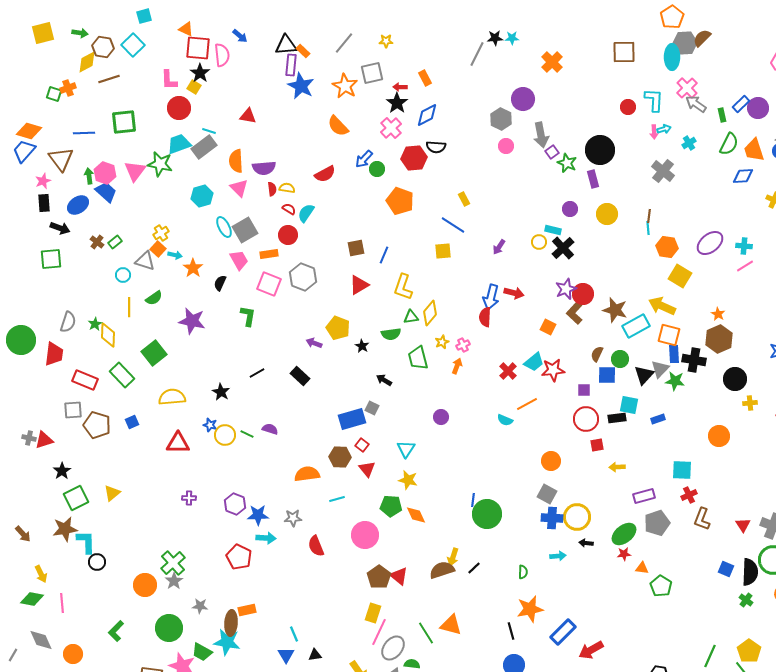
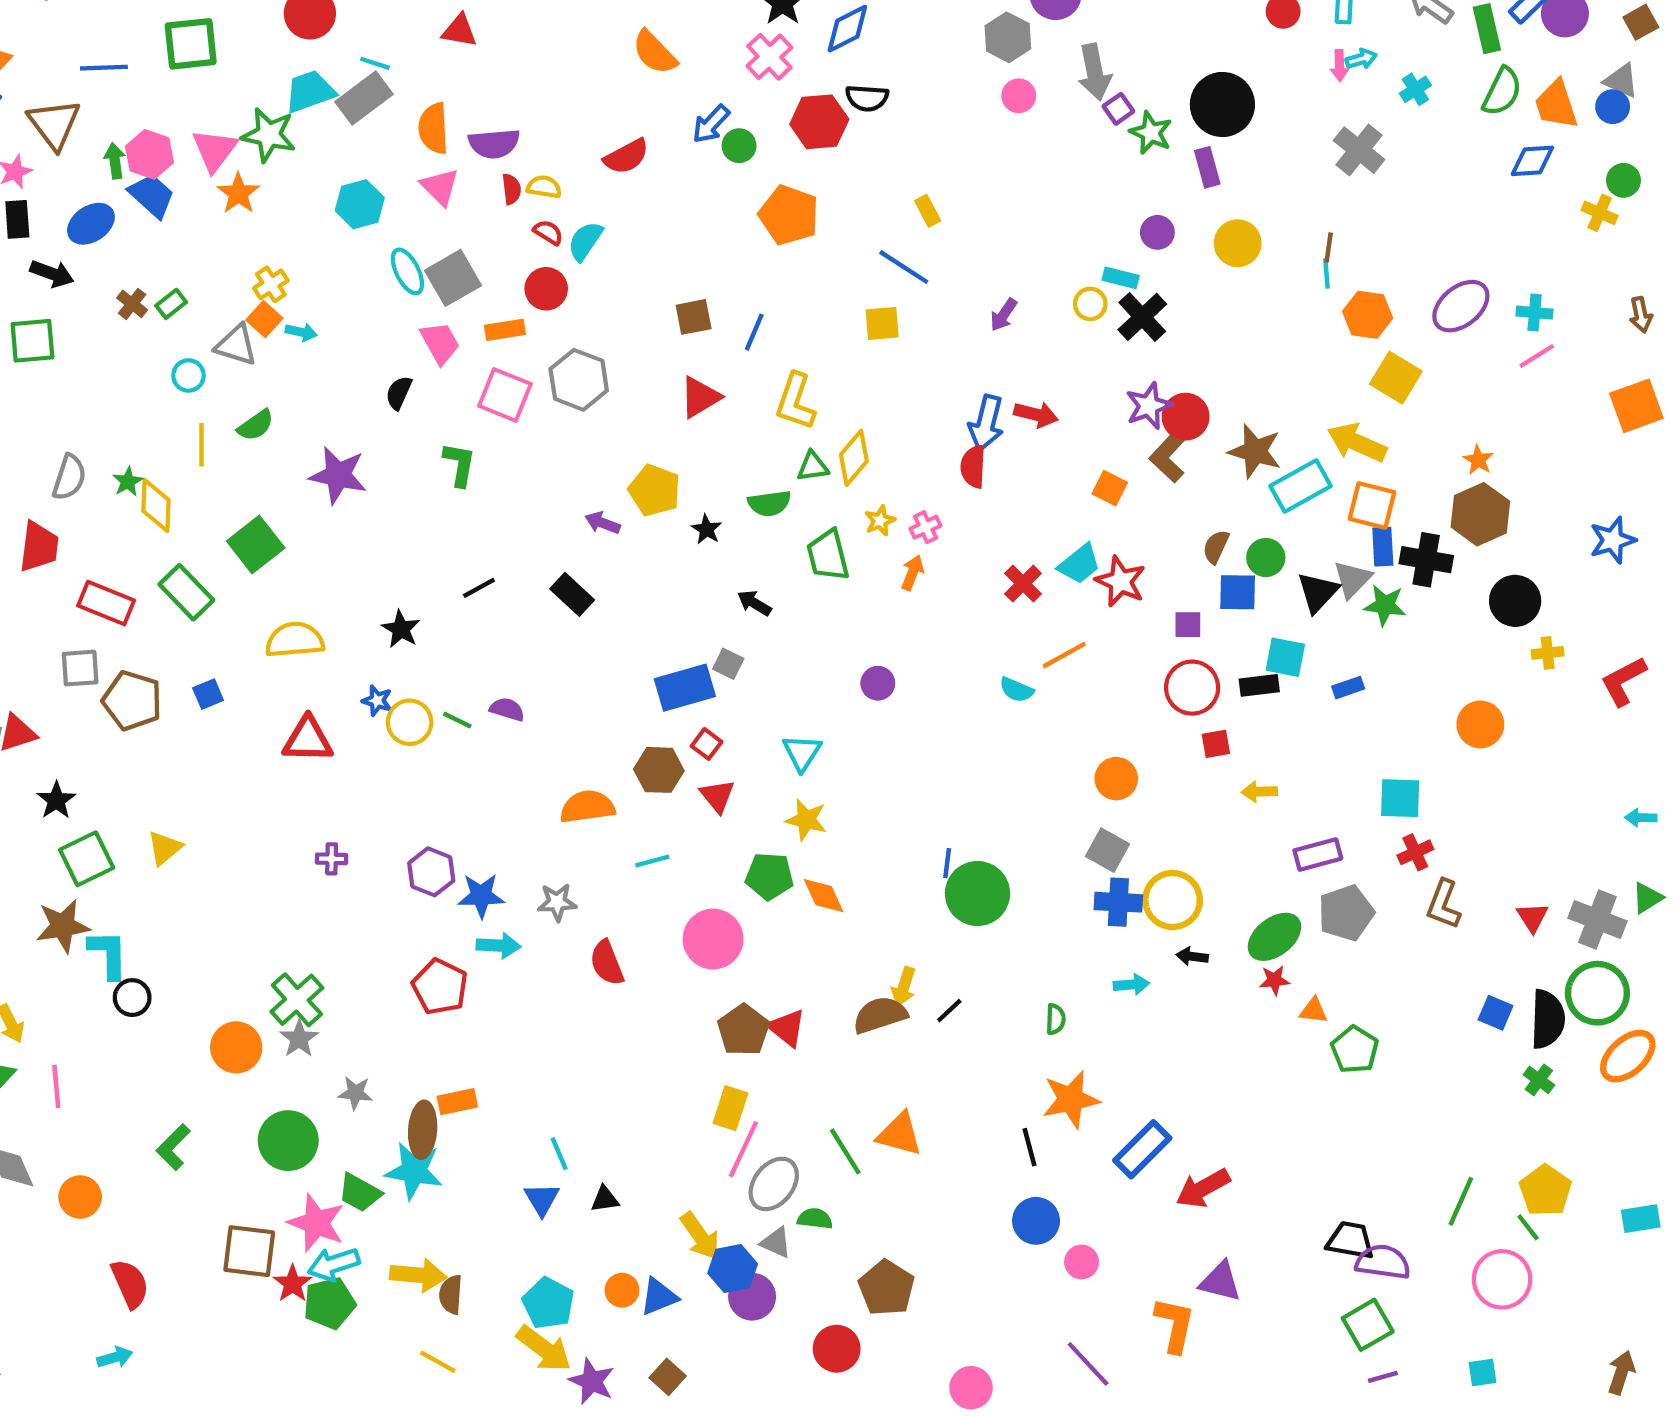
green rectangle: (722, 115) -> (1487, 29), size x1.5
orange star: (193, 268) -> (238, 193), moved
red star: (553, 370) -> (1121, 581), turned 30

